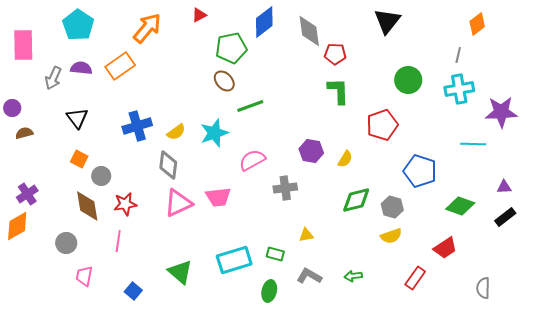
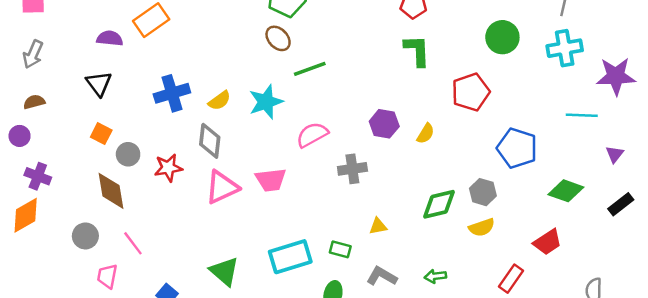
purple semicircle: (81, 68) -> (110, 38), moved
gray arrow: (53, 78) -> (33, 54), moved
purple circle: (12, 108) -> (20, 136), moved
purple triangle: (504, 187) -> (615, 154), moved, turned -49
purple cross: (27, 194) -> (38, 176), turned -35
green diamond: (356, 200) -> (439, 204), moved
red star: (125, 204) -> (168, 168), moved
pink line: (118, 241) -> (133, 243), moved, turned -45

